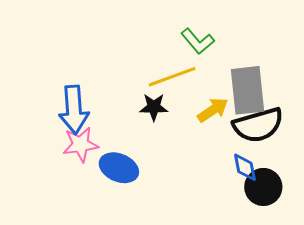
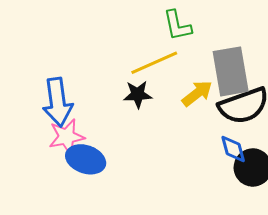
green L-shape: (198, 41) -> (177, 25), turned 32
blue ellipse: (119, 168) -> (86, 159), moved

